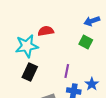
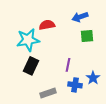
blue arrow: (92, 21) -> (80, 17), moved
green square: (86, 42) -> (87, 36), turned -32

